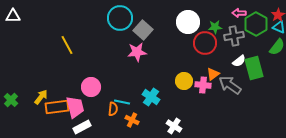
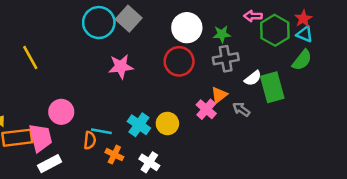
gray square: (143, 30) -> (129, 19), moved
gray cross: (234, 36) -> (226, 59), moved
red circle: (205, 43) -> (179, 61), moved
yellow circle: (184, 81) -> (167, 123), moved
pink cross: (203, 85) -> (206, 109), turned 35
gray arrow: (230, 85) -> (241, 109), size x0.6
white cross: (174, 126) -> (149, 162), moved

